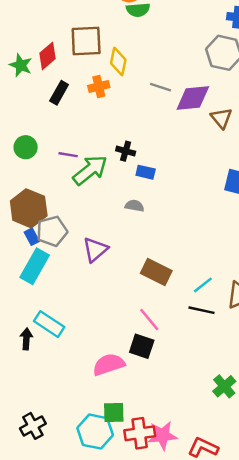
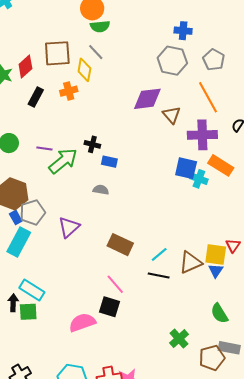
gray line: (161, 87) -> (96, 52), moved, turned 30
green square: (114, 412) -> (28, 312), moved

